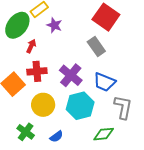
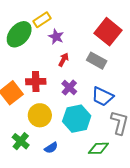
red arrow: (31, 46) -> (63, 60), moved
gray rectangle: (96, 47) -> (97, 61), turned -30
purple cross: (71, 75) -> (69, 88), size x0.7

